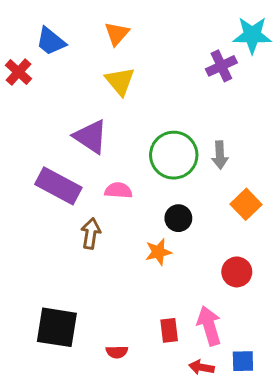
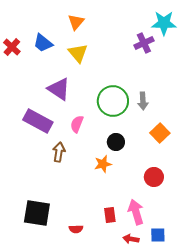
blue trapezoid: (51, 41) -> (43, 43), moved
pink semicircle: (118, 190) -> (77, 124), turned -72

